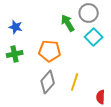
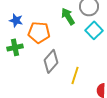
orange pentagon: (50, 51) -> (39, 32), moved
gray diamond: (48, 82) -> (51, 61), moved

